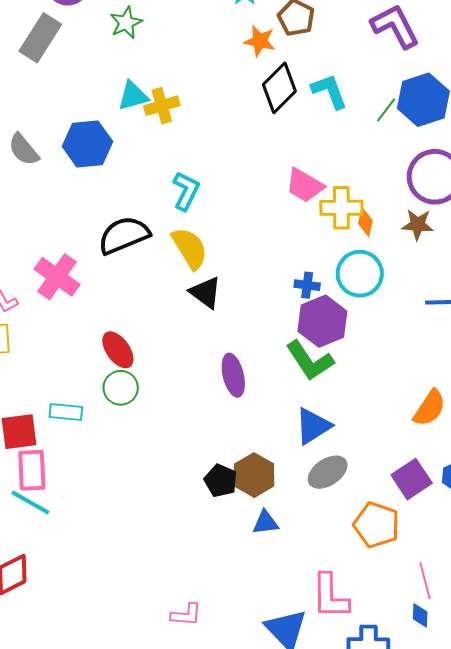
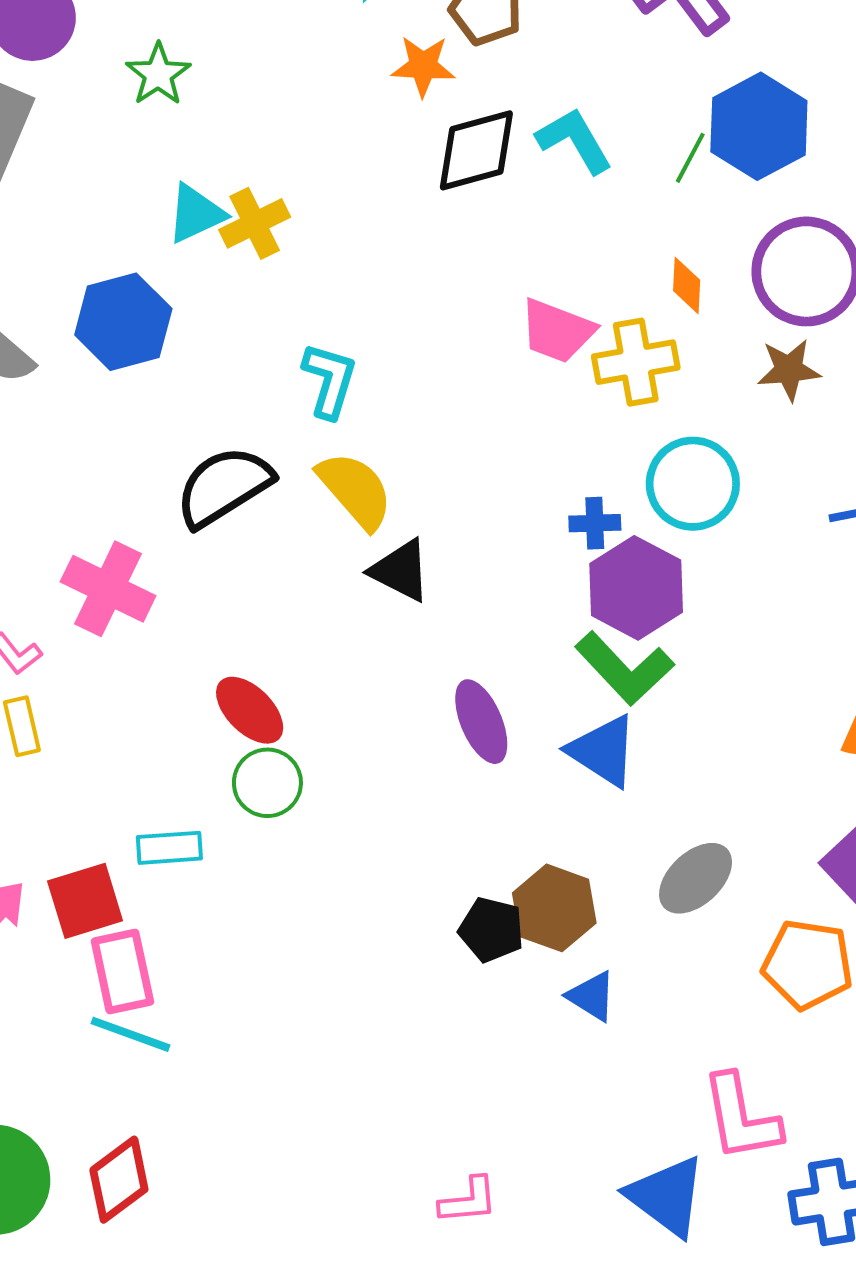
black diamond: (279, 88) -> (476, 150), turned 39
orange diamond: (365, 222) -> (687, 285), moved
blue triangle: (313, 426) -> (603, 751), moved, turned -45
blue triangle: (265, 523) -> (592, 996), turned 48

